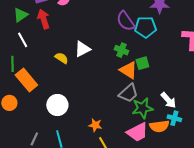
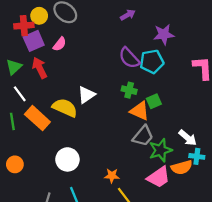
yellow semicircle: (61, 58) -> (65, 108), size x1.6
orange rectangle: (26, 80) -> (37, 118), moved

